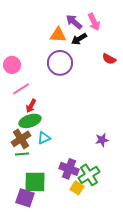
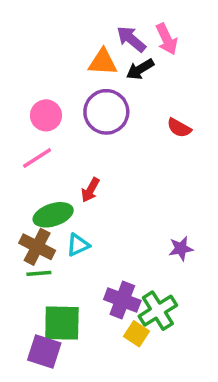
red semicircle: (109, 59) -> (179, 128), moved
pink circle: (12, 65) -> (46, 115), moved
red arrow: (31, 106) -> (90, 190), moved
brown cross: (21, 139) -> (37, 247), turned -30

